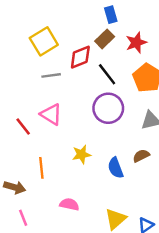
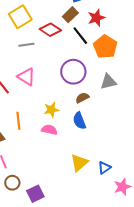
red diamond: (80, 57) -> (50, 30), turned 55
black line: (107, 74) -> (80, 36), moved
brown semicircle: (141, 156) -> (82, 98), moved
pink semicircle: (69, 204) -> (49, 130), moved

